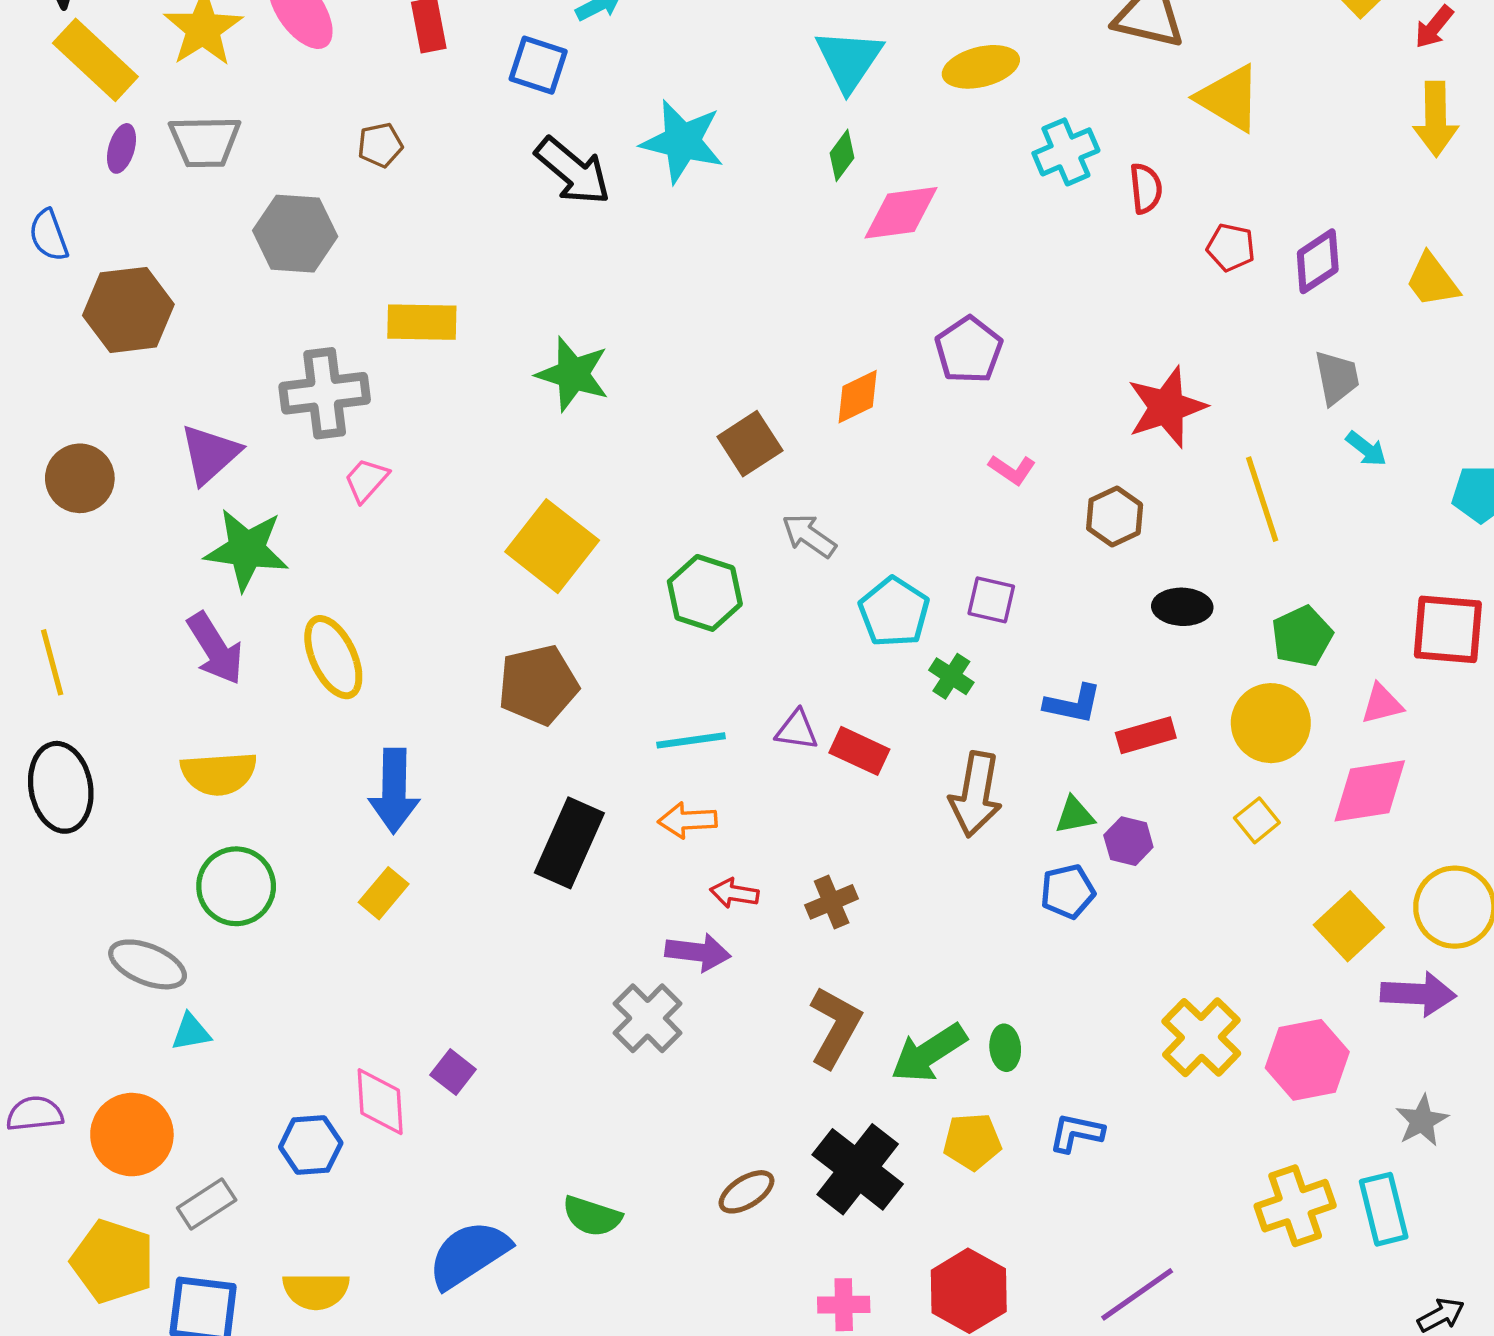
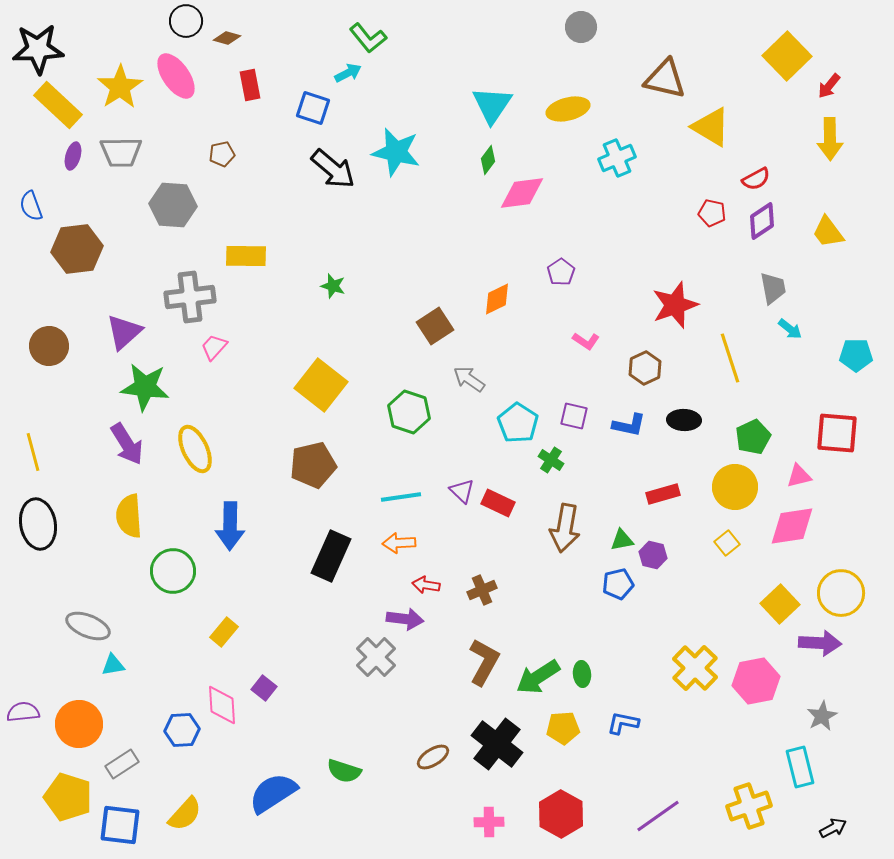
red semicircle: (1146, 188) -> (756, 179), moved, turned 68
purple pentagon: (969, 350) -> (561, 272), size x0.7
green star: (573, 374) -> (333, 286), size x0.6
blue L-shape: (1073, 704) -> (629, 425), moved
purple triangle: (797, 730) -> (462, 491), turned 36
yellow semicircle: (219, 773) -> (129, 516), turned 90
green circle: (236, 886) -> (173, 571), moved
yellow rectangle: (384, 893) -> (224, 632), moved
yellow cross: (1295, 1206) -> (749, 806), moved
yellow semicircle: (316, 1291) -> (185, 814), turned -48

